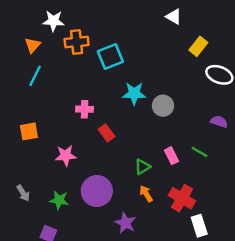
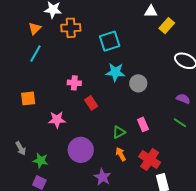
white triangle: (174, 17) -> (151, 11), turned -32
yellow rectangle: (198, 46) -> (167, 26), moved
cyan square: (110, 56) -> (110, 41), moved
green line: (200, 152) -> (180, 123), moved
green star: (59, 200) -> (41, 161), moved

